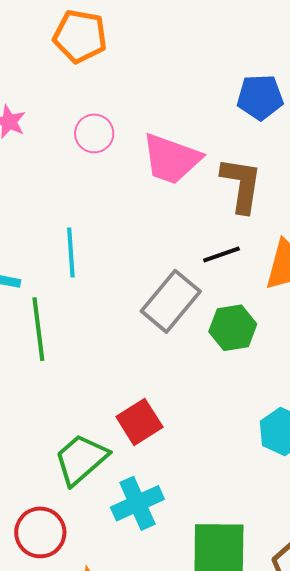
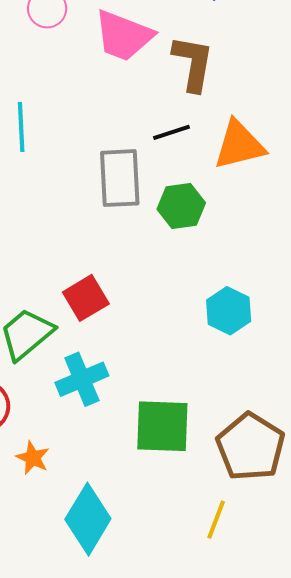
gray rectangle: (171, 301) -> (120, 178), turned -44

